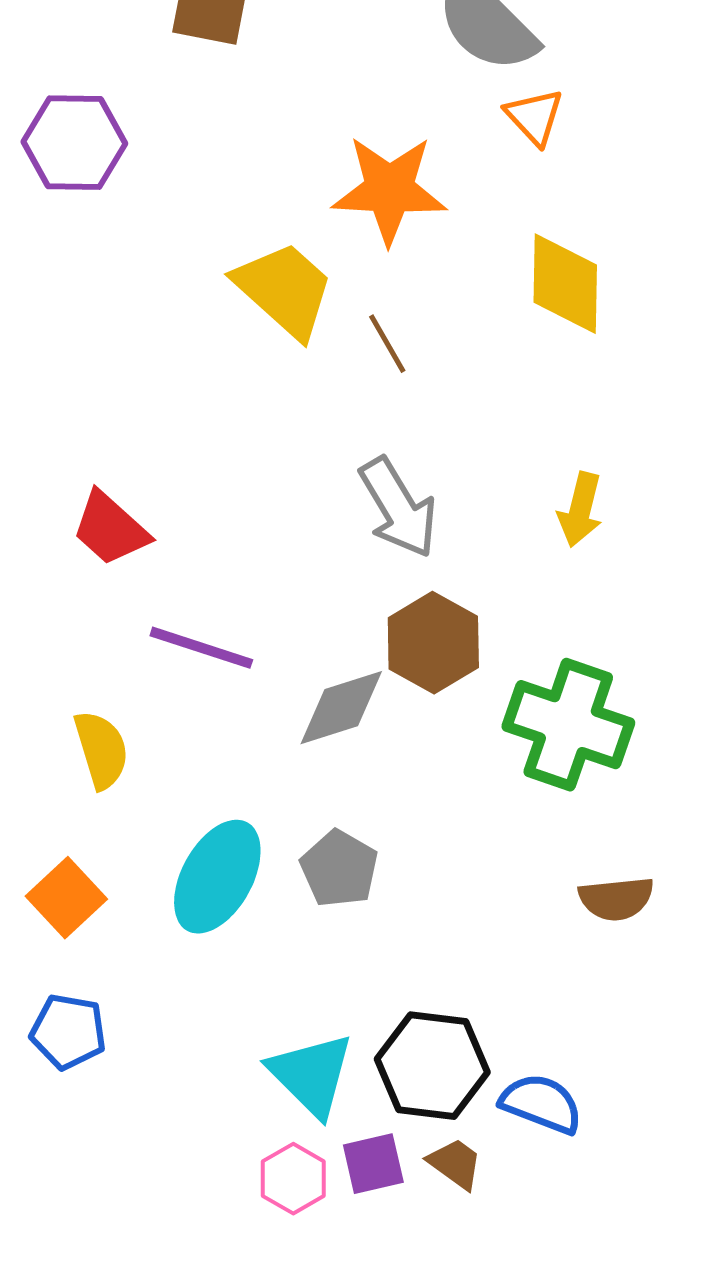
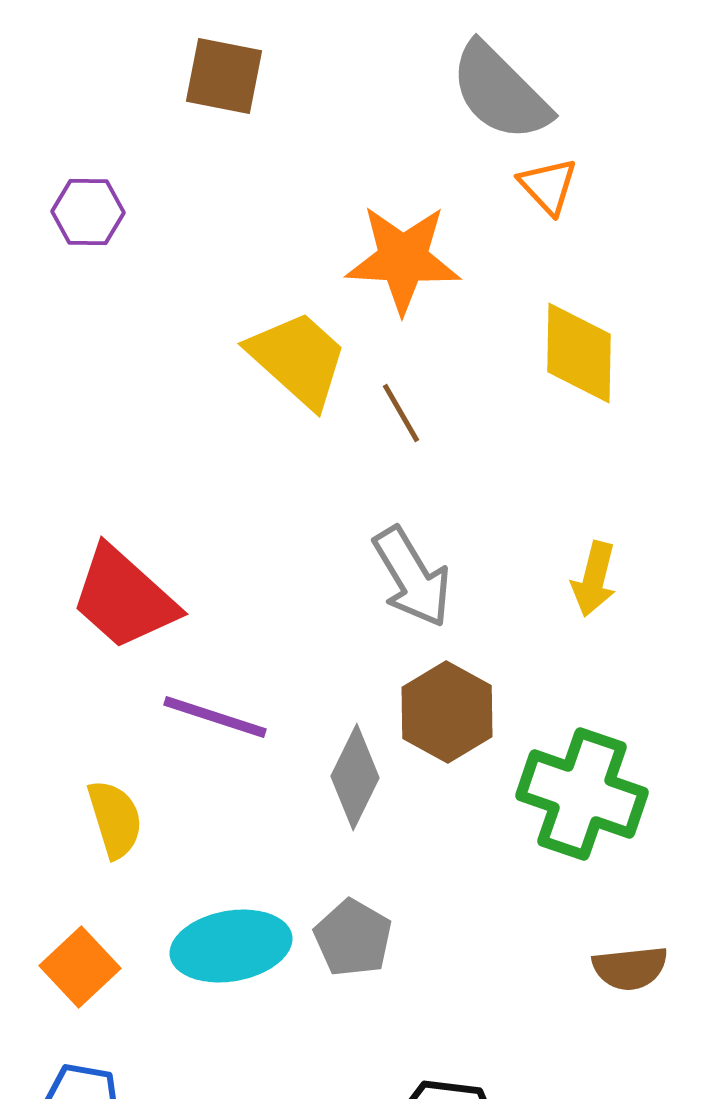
purple hexagon: (74, 143) -> (88, 212), size x0.7
red trapezoid: (110, 529) -> (124, 598), size x1.4
gray diamond: (341, 708) -> (355, 777), turned -46
cyan ellipse: (217, 877) -> (231, 946), turned 51

